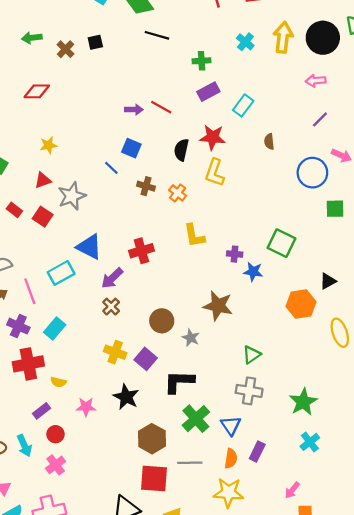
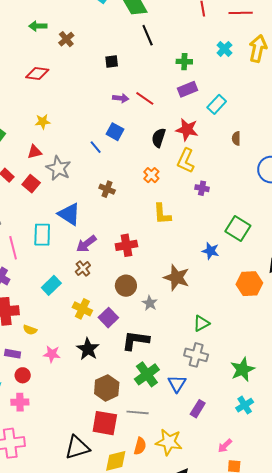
black line: (157, 35) -> (148, 35), turned 45
black square: (95, 42) -> (112, 62), moved
brown cross: (146, 186) -> (107, 189), moved
gray star: (72, 196) -> (58, 168), turned -30
red cross: (141, 251) -> (126, 245), moved
purple cross: (235, 254) -> (202, 188), moved
cyan rectangle: (61, 273) -> (42, 235), turned -65
cyan rectangle: (55, 328) -> (51, 285), moved
purple rectangle: (42, 411) -> (13, 354), turned 42
orange semicircle: (231, 458) -> (140, 446), moved
pink cross: (56, 465) -> (20, 402), turned 30

